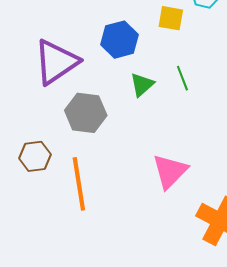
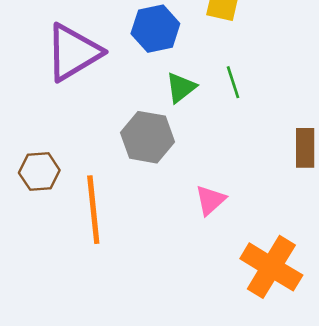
gray hexagon: (86, 113) -> (147, 137), moved
pink triangle: (170, 171) -> (210, 200), size x0.7

